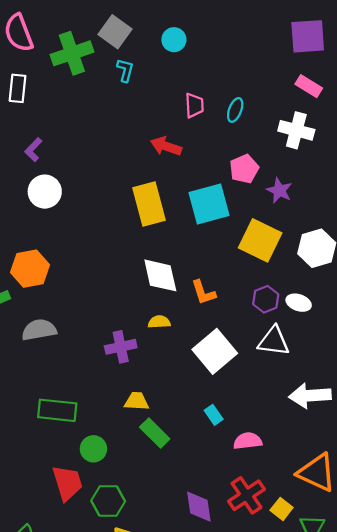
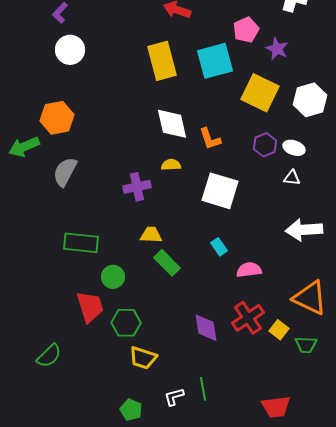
gray semicircle: (39, 330) -> (65, 172), turned -52
white triangle: (274, 341) -> (292, 178), moved, size x0.6
white square: (215, 351) -> (220, 191), turned -33

